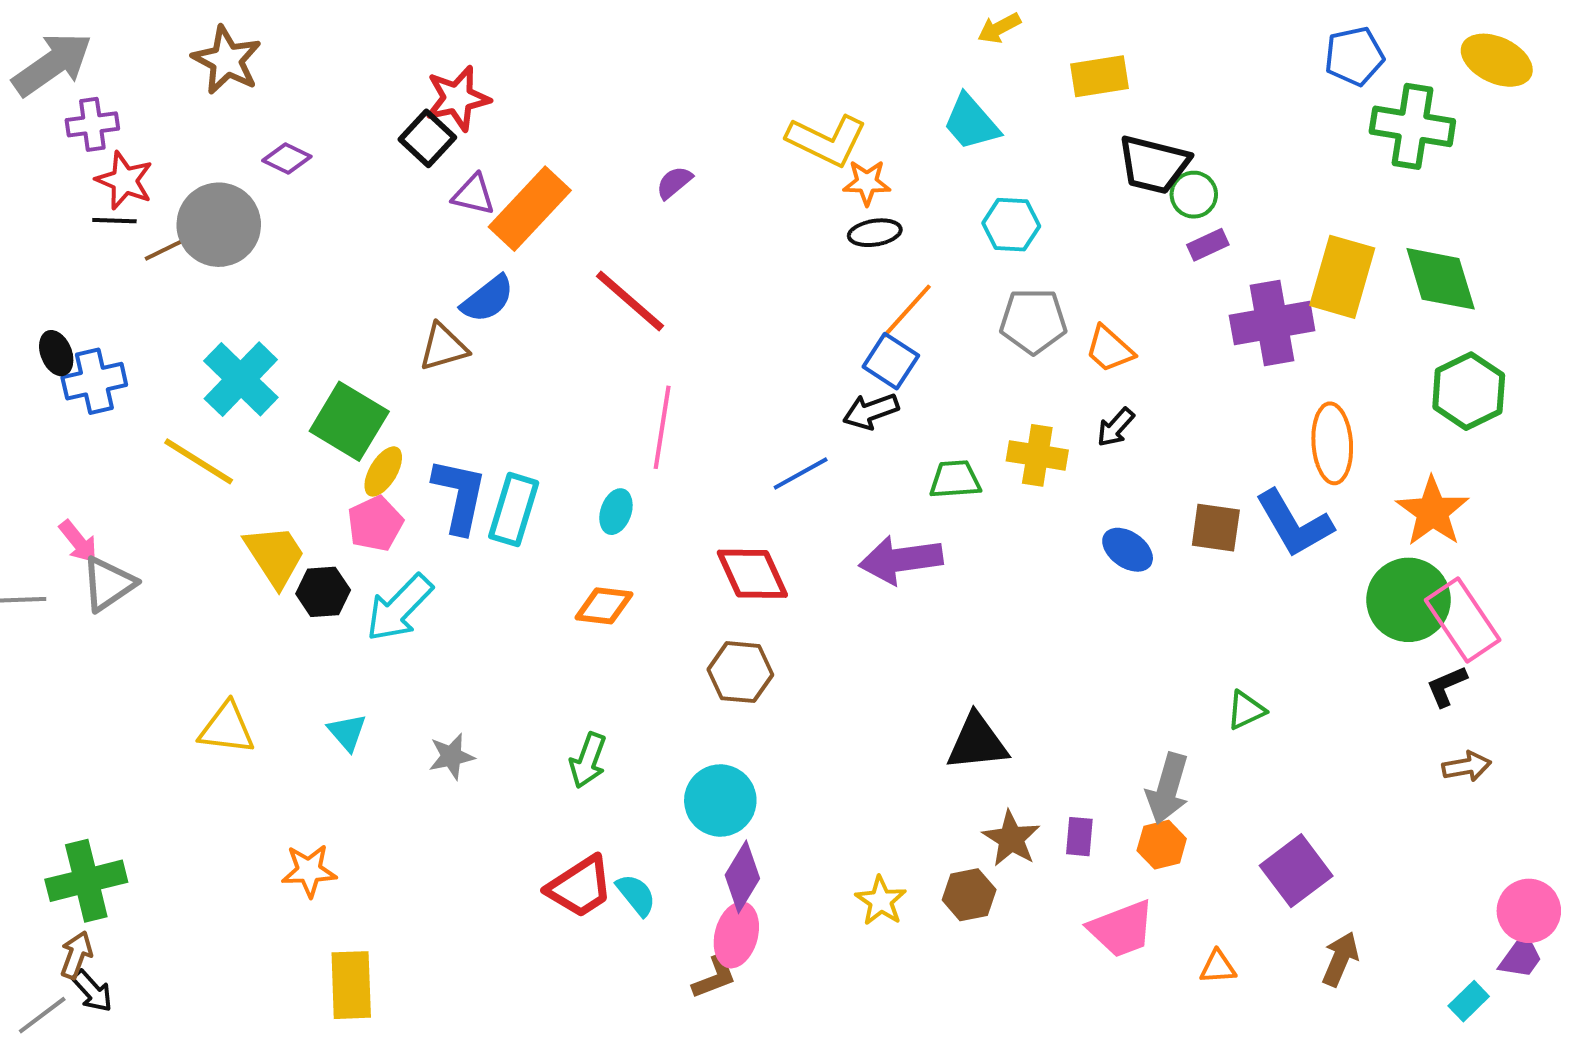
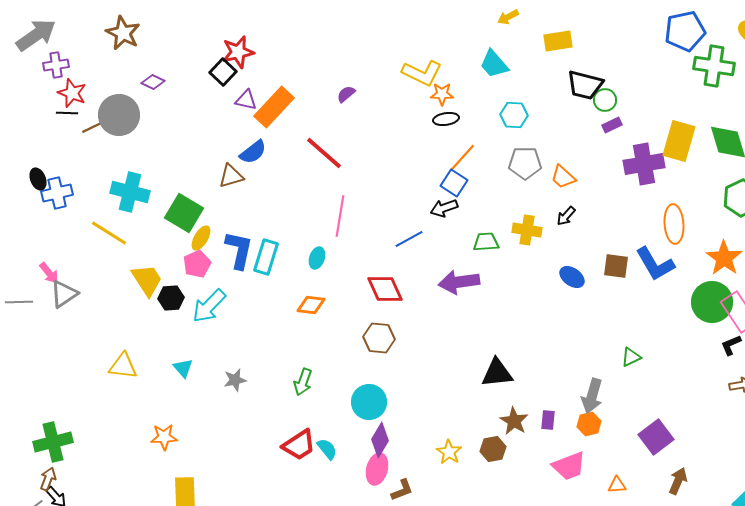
blue pentagon: (1354, 56) -> (685, 31), size x1.4
cyan cross: (241, 379) -> (130, 192), turned -30
brown L-shape: (714, 977) -> (402, 490), moved

